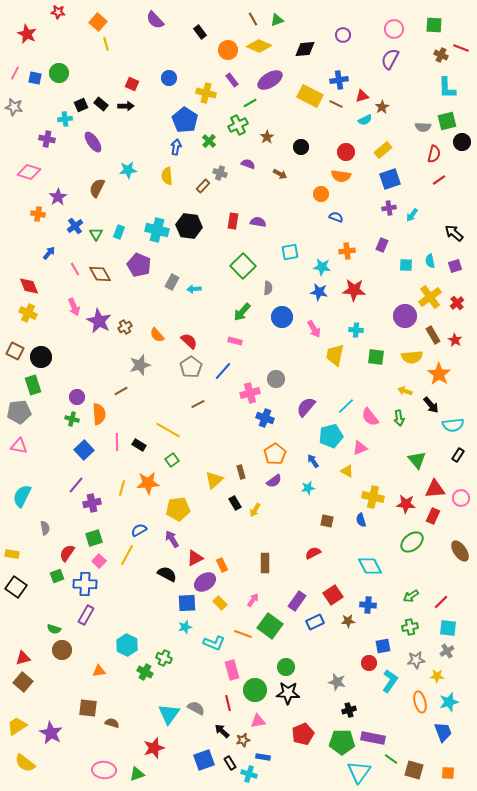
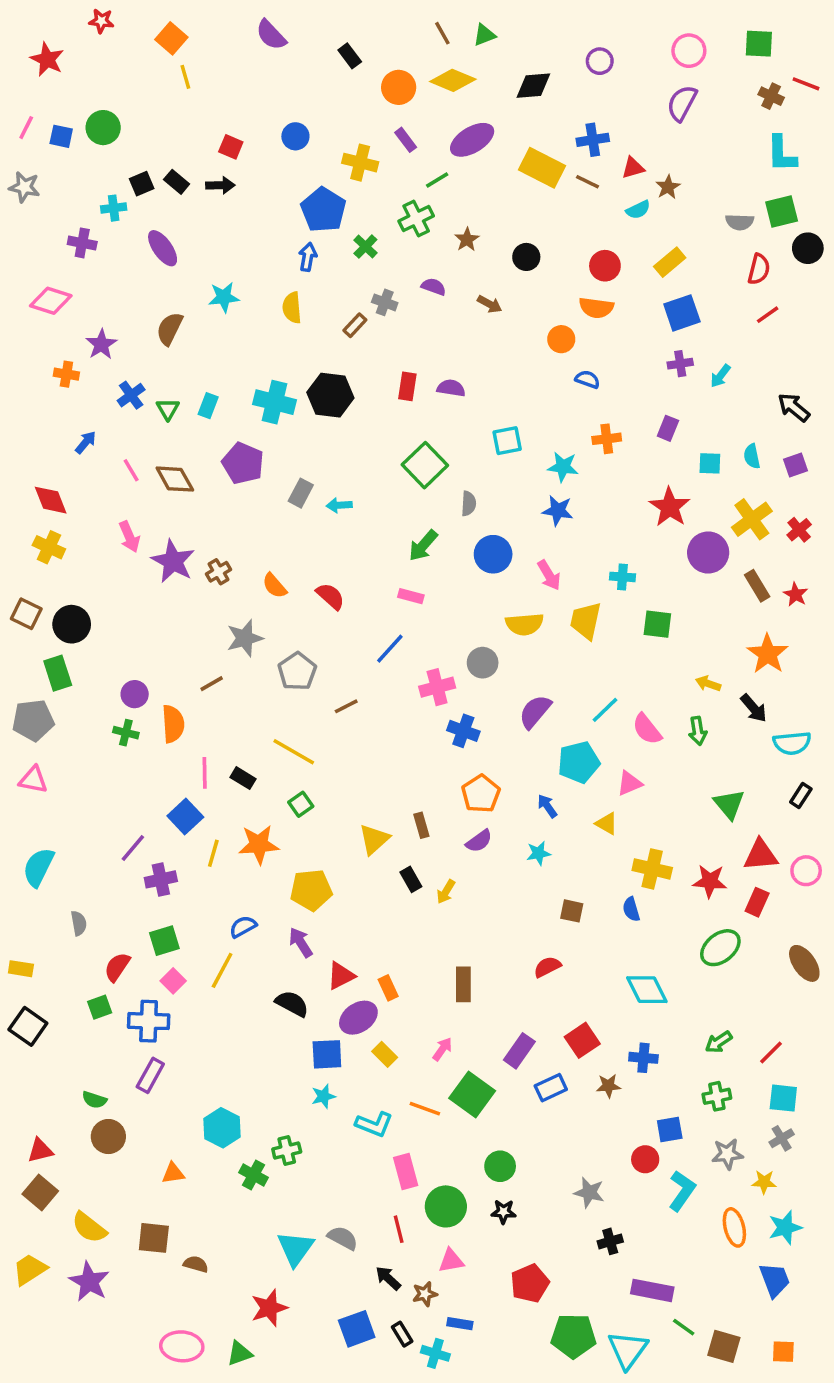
red star: (354, 290) -> (670, 507), moved, turned 30
yellow semicircle: (412, 357) -> (525, 624), moved
gray pentagon: (191, 367) -> (297, 671), moved
blue square: (84, 450) -> (185, 817), moved
green cross: (164, 658) -> (287, 1151), turned -35
black star: (288, 693) -> (504, 1212), size x0.6
green pentagon: (342, 742) -> (573, 1336), moved
yellow semicircle: (25, 763) -> (89, 1227), moved

